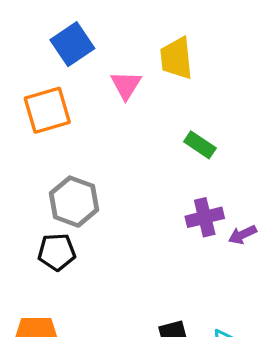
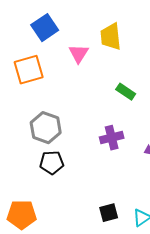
purple cross: (205, 217) -> (112, 138), moved
black pentagon: (57, 252) -> (52, 163), moved

